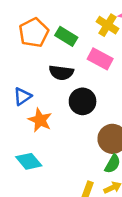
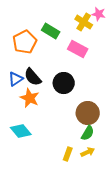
orange pentagon: (34, 33) -> (25, 42), moved
black semicircle: (61, 73) -> (33, 77), moved, turned 42

